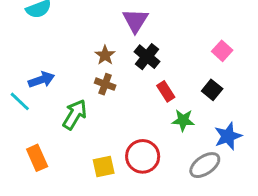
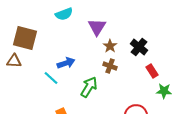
purple triangle: (135, 20) -> (97, 27), moved

